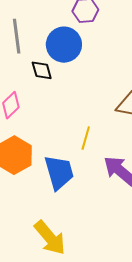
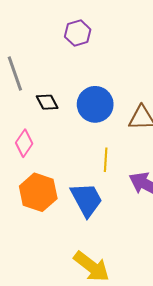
blue circle: (64, 45) -> (95, 104), moved

